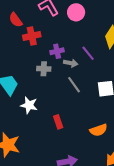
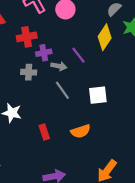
red cross: (32, 36) -> (27, 37), moved
orange semicircle: (98, 130) -> (81, 131), moved

